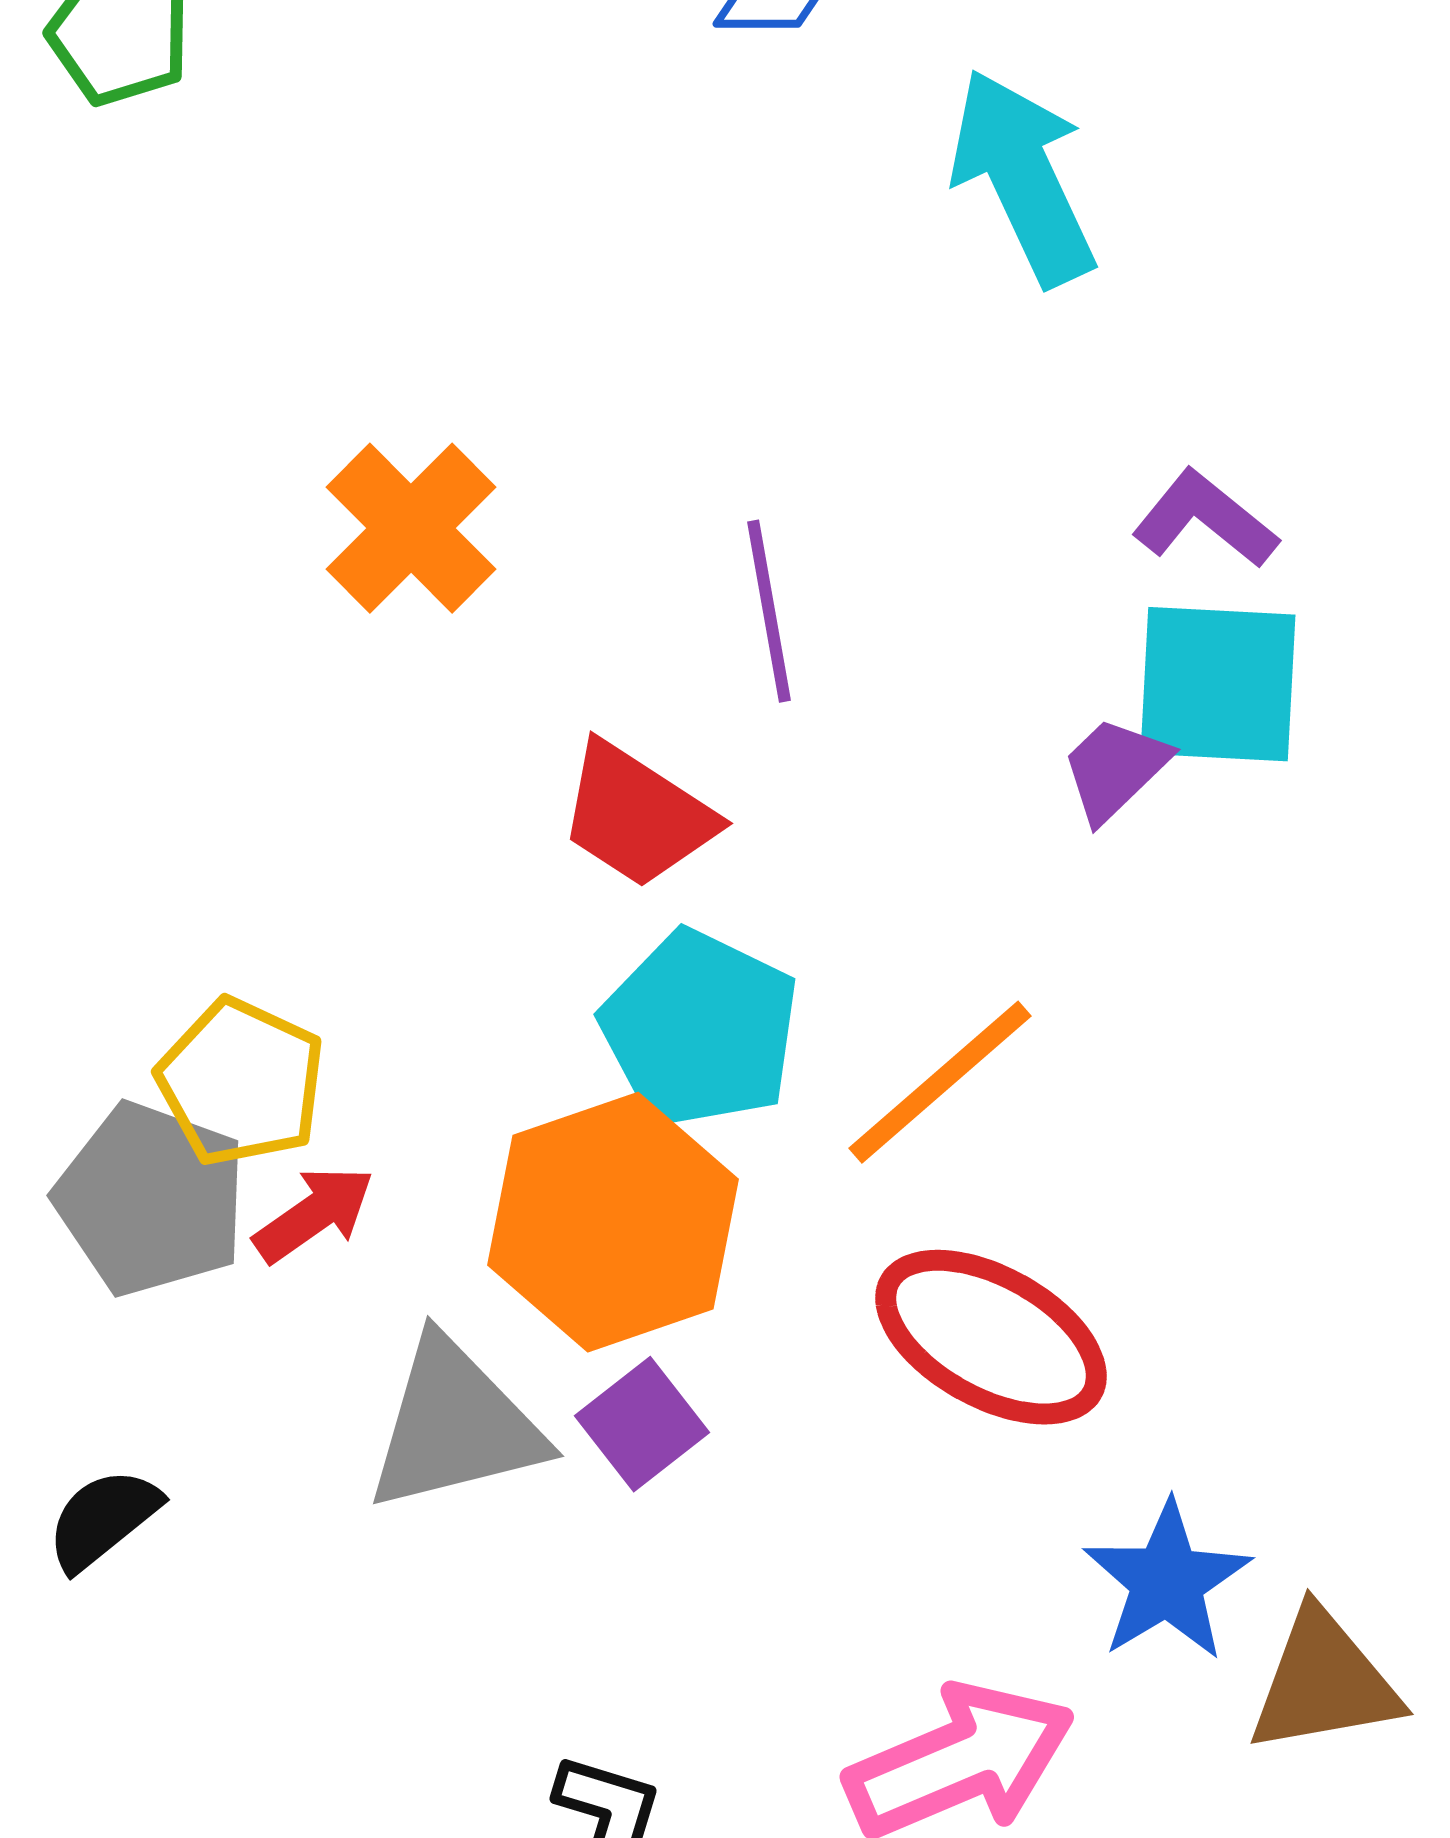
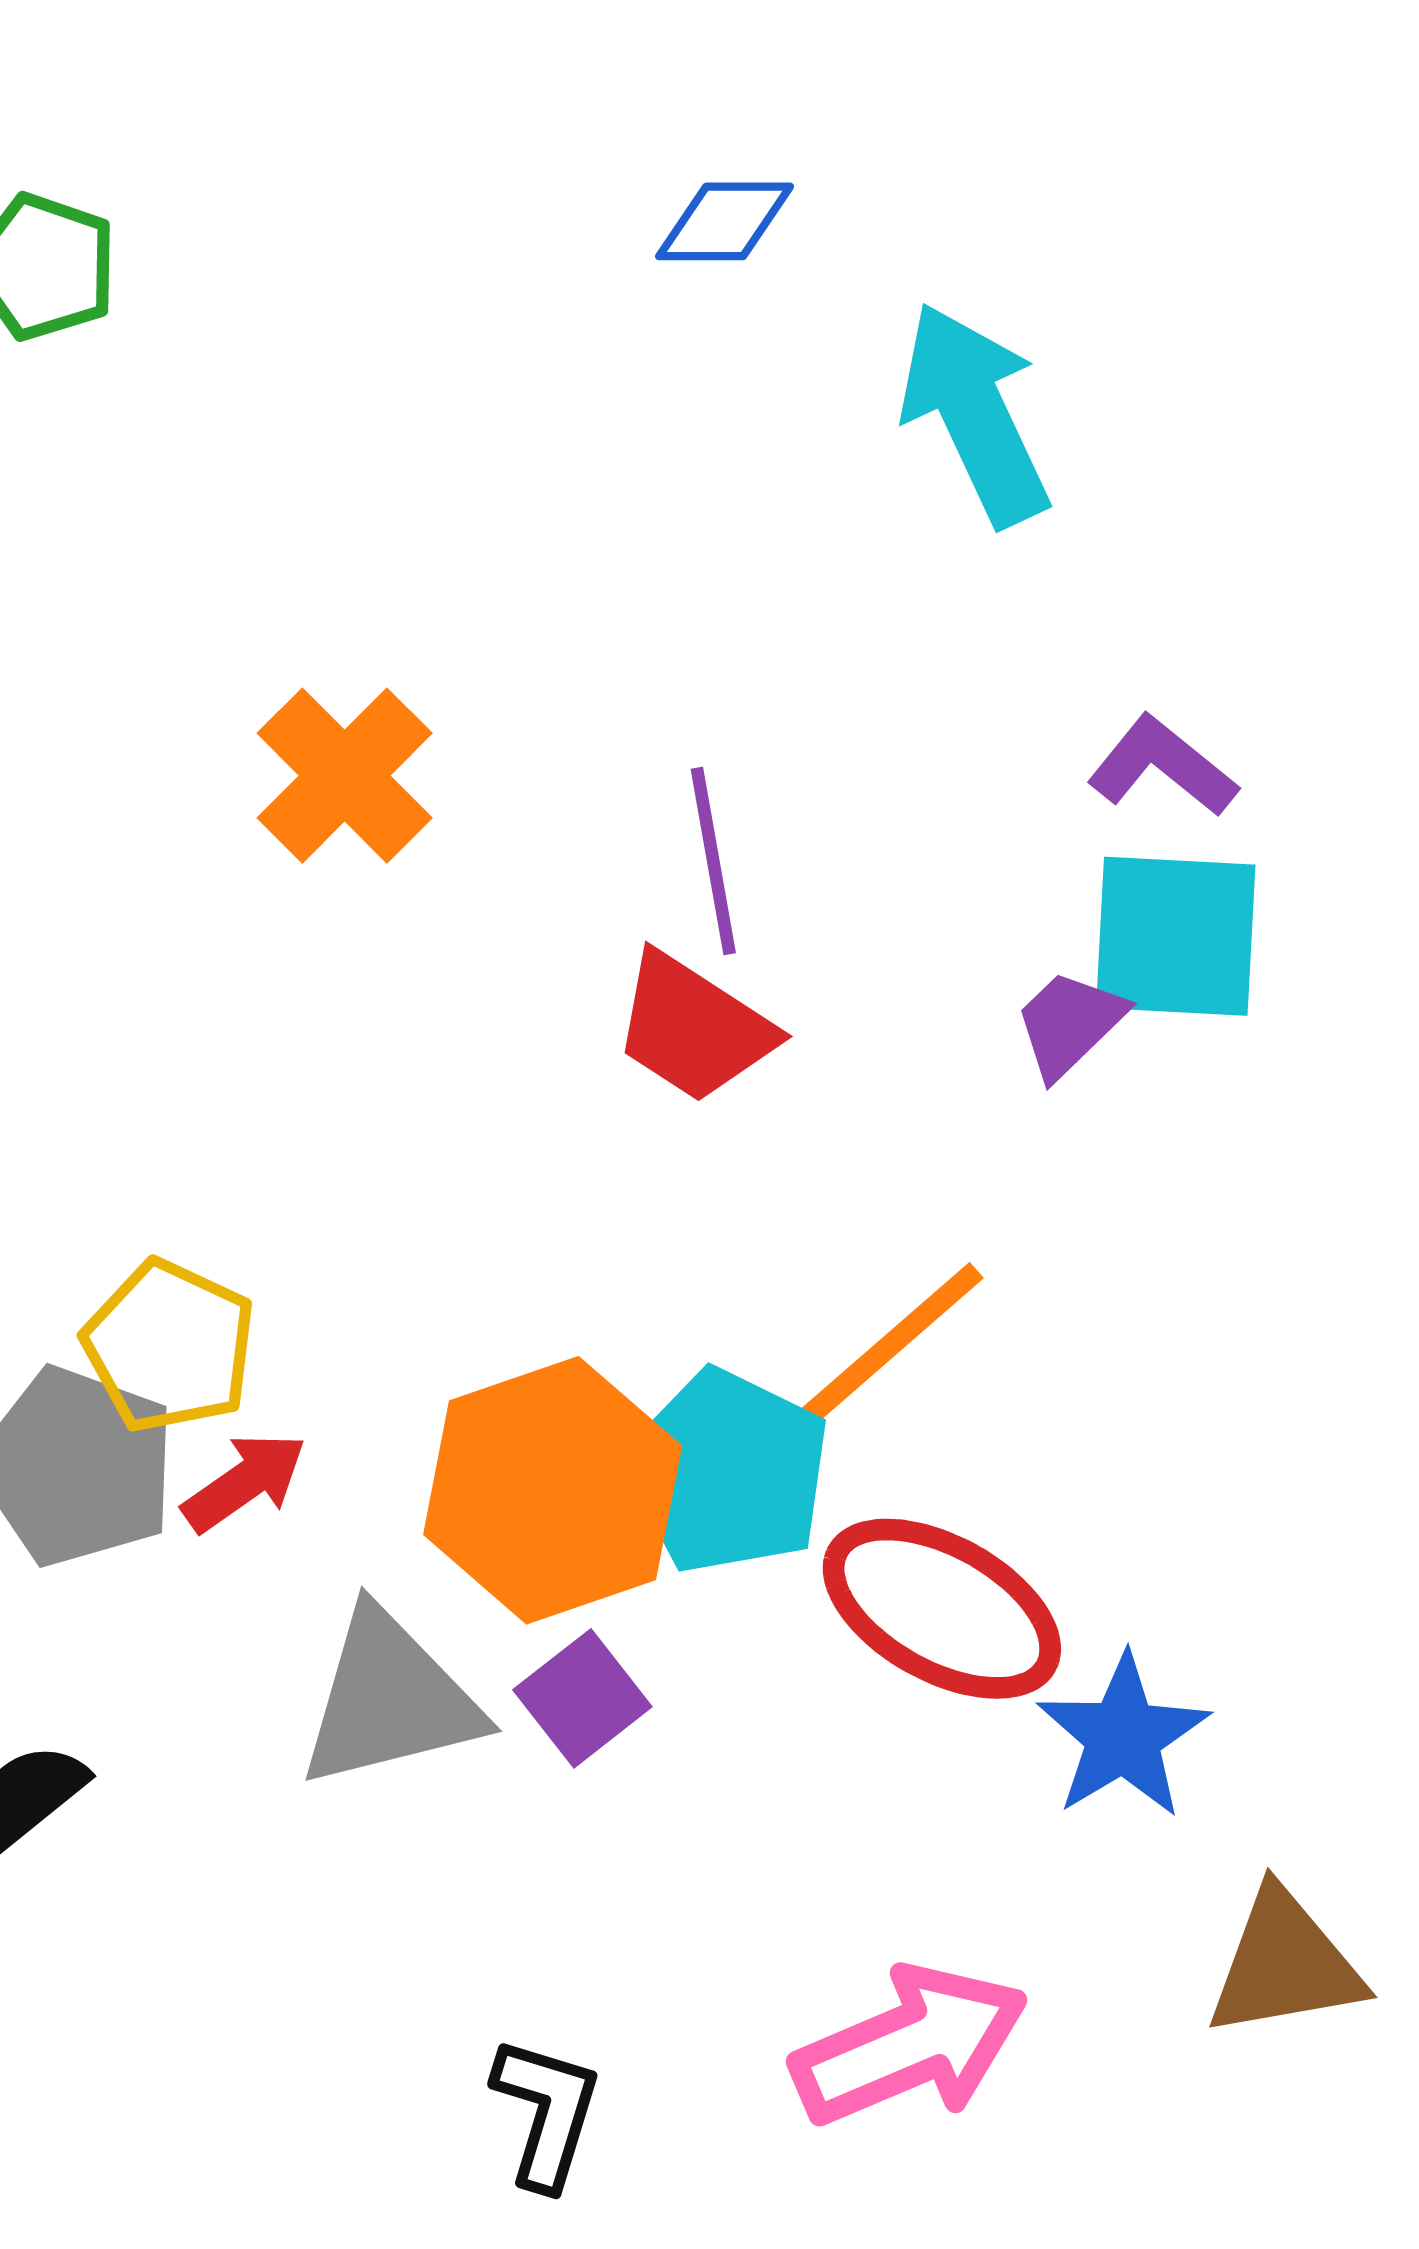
red trapezoid: (637, 815) -> (694, 1028), moved
cyan pentagon: (700, 1029) -> (728, 1472), moved
blue star: (1167, 1581) -> (1123, 1736), moved

